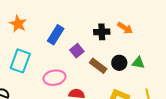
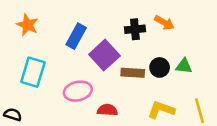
purple square: (77, 51) -> (104, 55), size x1.6
brown rectangle: (98, 66) -> (133, 73), turned -30

